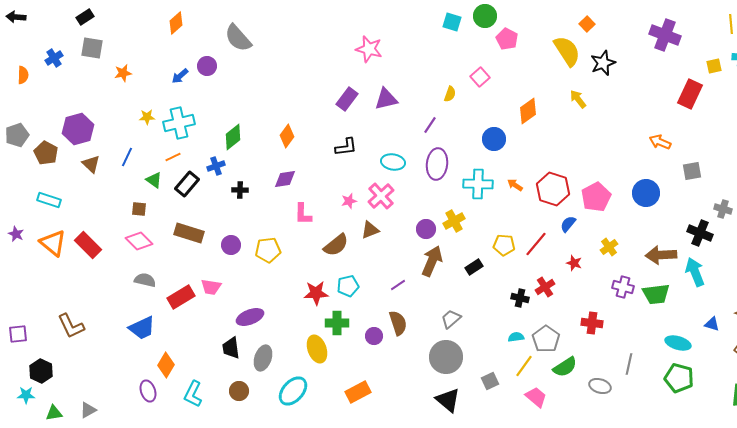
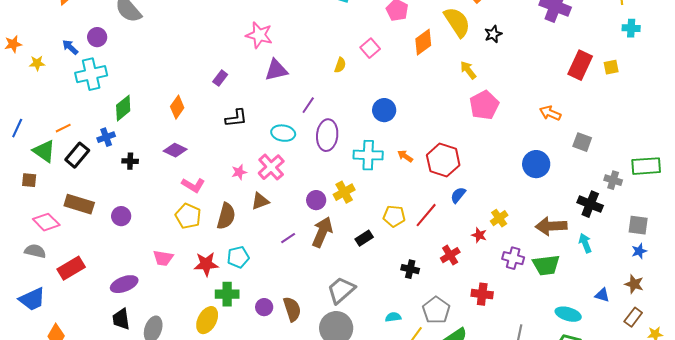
pink star: (369, 49) -> (259, 35), moved
black star: (603, 63) -> (493, 34), size x0.7
yellow square: (714, 66) -> (611, 67), moved
blue arrow: (180, 76) -> (70, 47), turned 84
purple rectangle: (347, 99) -> (220, 78), moved, size x0.7
orange diamond: (528, 111) -> (423, 42), moved
yellow star: (147, 117) -> (37, 63), moved
cyan cross: (179, 123) -> (91, 74), moved
purple line: (430, 125) -> (308, 105), moved
gray square: (692, 171) -> (582, 142), turned 30
purple diamond: (285, 179) -> (175, 150), turned 35
green triangle: (154, 180) -> (44, 151), size x1.4
pink pentagon: (596, 197) -> (484, 105), moved
pink L-shape: (303, 214) -> (193, 185), turned -60
pink diamond: (139, 241) -> (46, 222), moved
brown semicircle: (336, 245) -> (226, 216), turned -36
yellow pentagon: (268, 250) -> (188, 216), moved, turned 30
red star: (574, 263) -> (479, 235), moved
cyan arrow: (695, 272) -> (585, 243), size x0.7
purple line: (398, 285) -> (288, 238), moved
pink trapezoid: (211, 287) -> (163, 258), moved
red cross: (545, 287) -> (450, 255), moved
purple ellipse: (250, 317) -> (124, 284), moved
gray trapezoid: (451, 319) -> (341, 290), size x1.4
brown semicircle: (398, 323) -> (292, 309), moved
cyan semicircle: (516, 337) -> (393, 317), moved
yellow ellipse: (317, 349) -> (207, 320), turned 48

